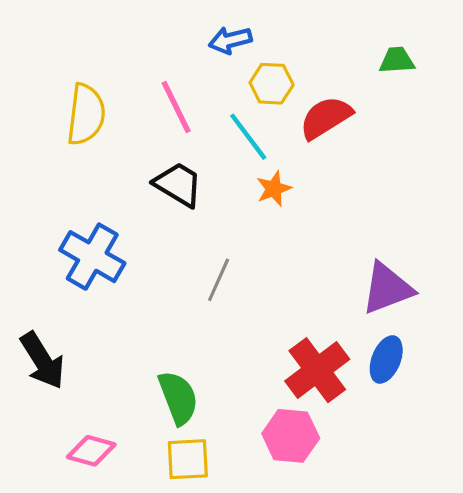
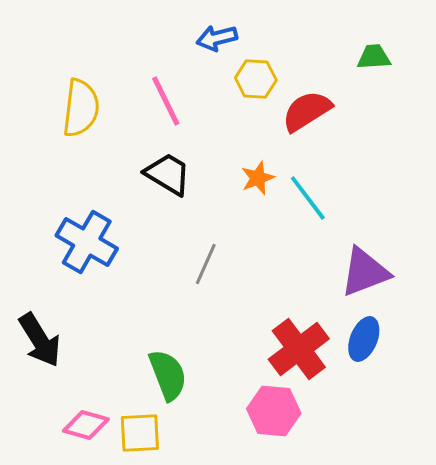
cyan line: (248, 137) -> (308, 198), moved
yellow square: (188, 459) -> (140, 433), moved

